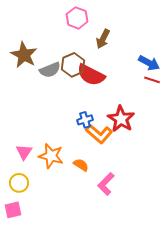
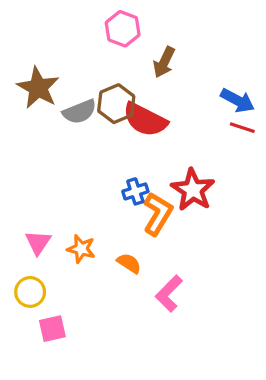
orange L-shape: (99, 134) -> (158, 214), turned -100
orange star: (51, 156) -> (81, 249), size x0.7
pink square: (13, 210) -> (52, 329), moved

